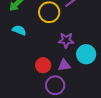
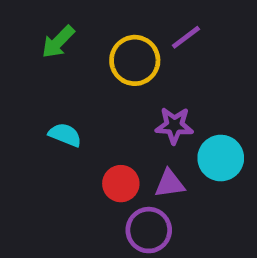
cyan semicircle: (19, 30) -> (65, 135), moved

